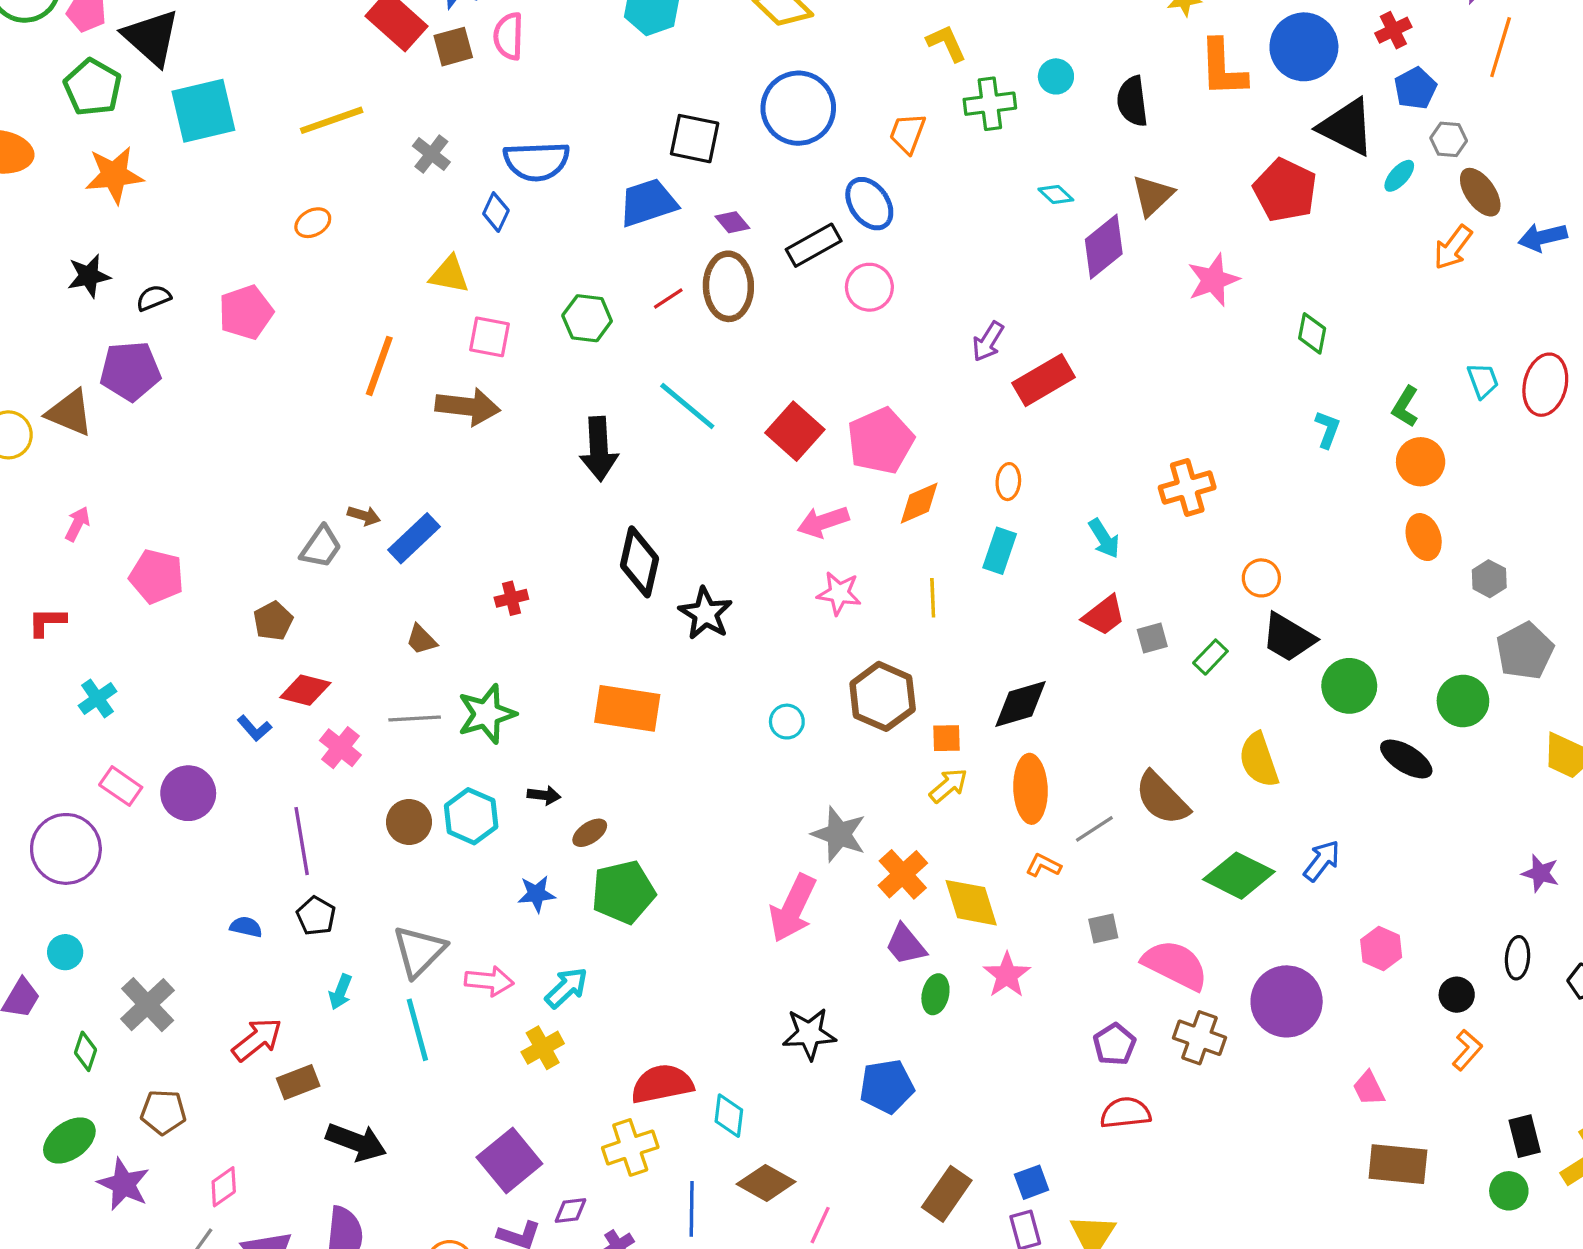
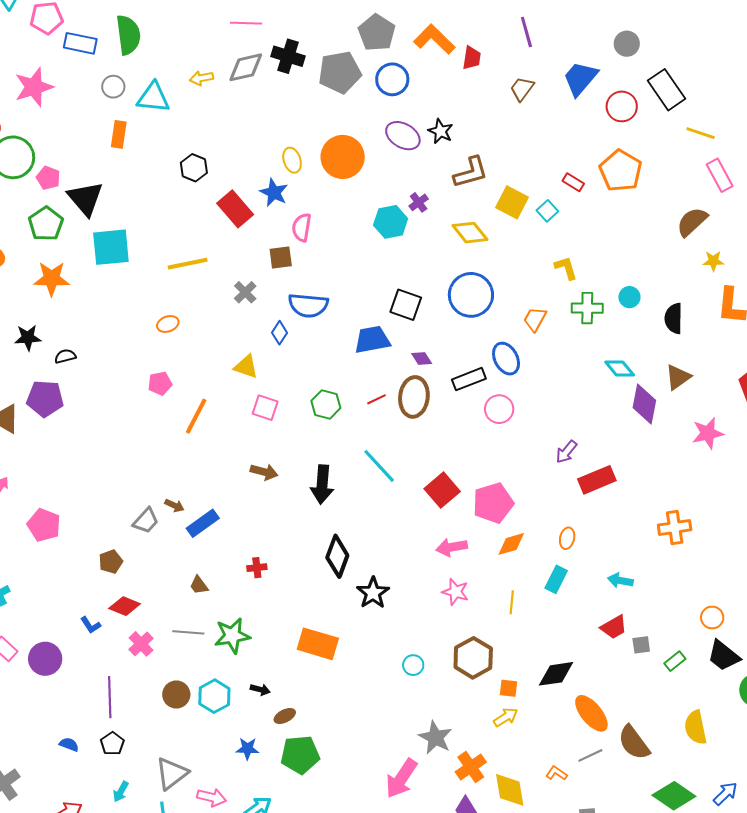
brown square: (453, 47) -> (281, 257), moved
cyan diamond: (1056, 194) -> (620, 368), size x1.4
purple diamond: (1104, 247) -> (644, 404), turned -48
pink pentagon: (246, 312) -> (160, 384), moved, size x0.7
brown arrow: (468, 407) -> (264, 472), moved, size x0.7
orange cross: (1187, 488) -> (675, 527), moved
cyan arrow: (1104, 538) -> (620, 581), turned 125
orange ellipse: (1030, 789) -> (591, 713), moved, turned -45

